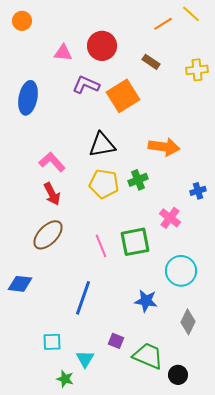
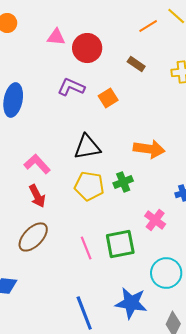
pink triangle: (63, 53) -> (56, 37), moved
orange square: (123, 96) -> (108, 98), size x0.6
blue line: (83, 298) -> (84, 313), moved, turned -40
blue star: (146, 301) -> (131, 303), size x1.4

